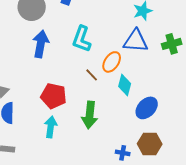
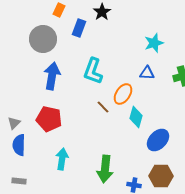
blue triangle: (136, 41) -> (147, 73), size x0.6
red pentagon: (54, 96) -> (49, 119), moved
green arrow: (90, 115) -> (105, 169), moved

